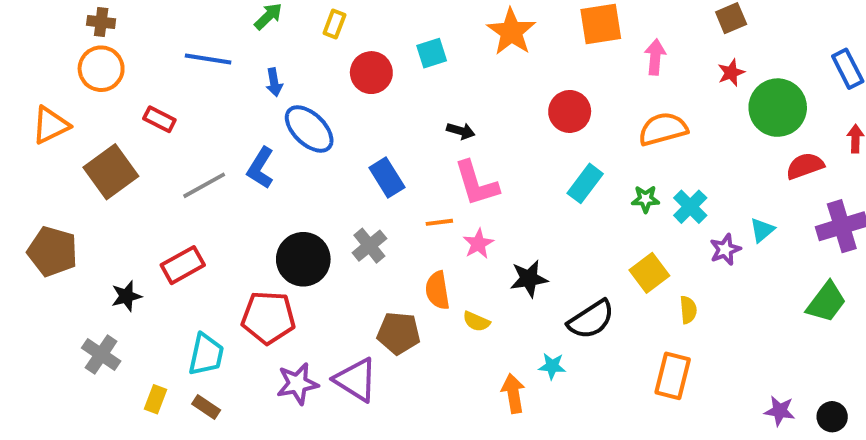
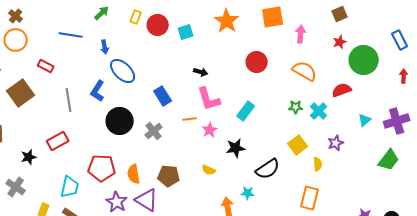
brown cross: (101, 22) -> (16, 16), turned 32
red circle: (371, 73) -> (158, 25), moved
orange semicircle: (663, 129) -> (305, 71), turned 45
red semicircle: (805, 166) -> (342, 90), moved
cyan rectangle: (585, 183) -> (246, 111), moved
gray line: (204, 185) -> (69, 100), turned -70
cyan triangle: (762, 230) -> (365, 120), moved
purple star: (725, 250) -> (336, 143), moved
black circle: (303, 259) -> (120, 121), moved
orange semicircle: (437, 290) -> (134, 174), moved
purple star: (297, 384) -> (117, 202), turned -30

